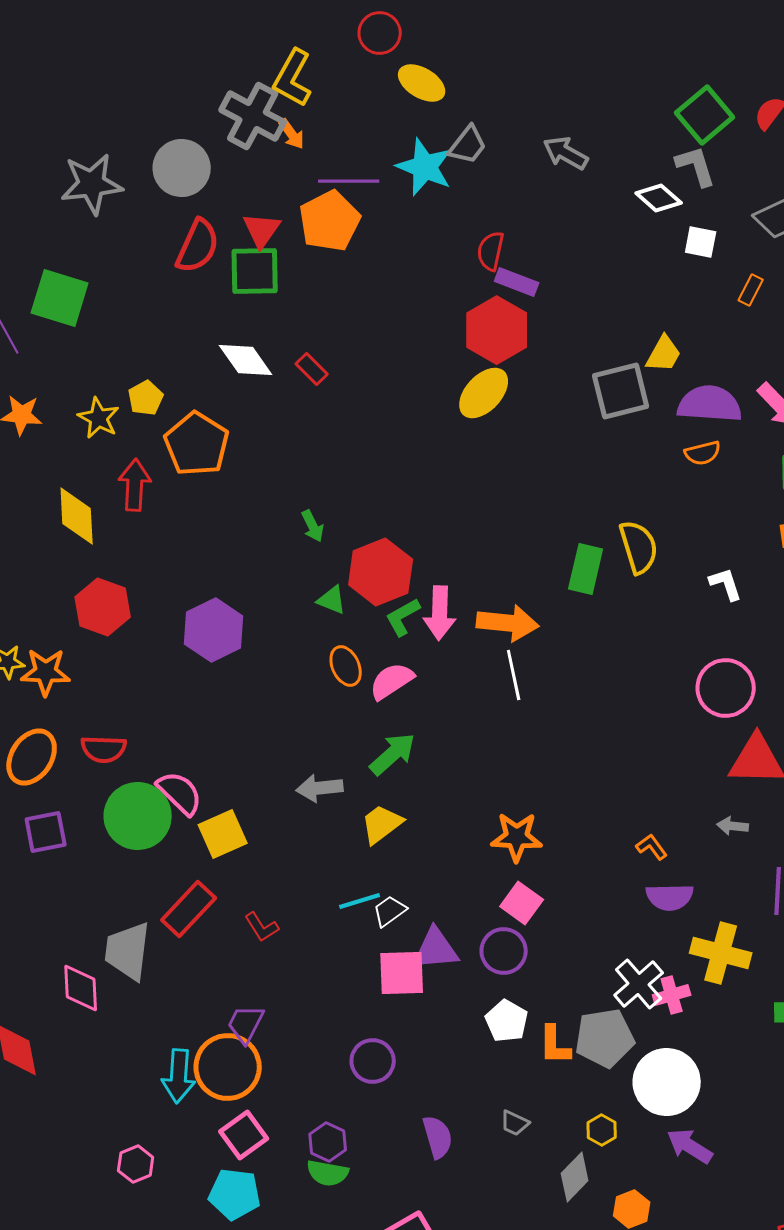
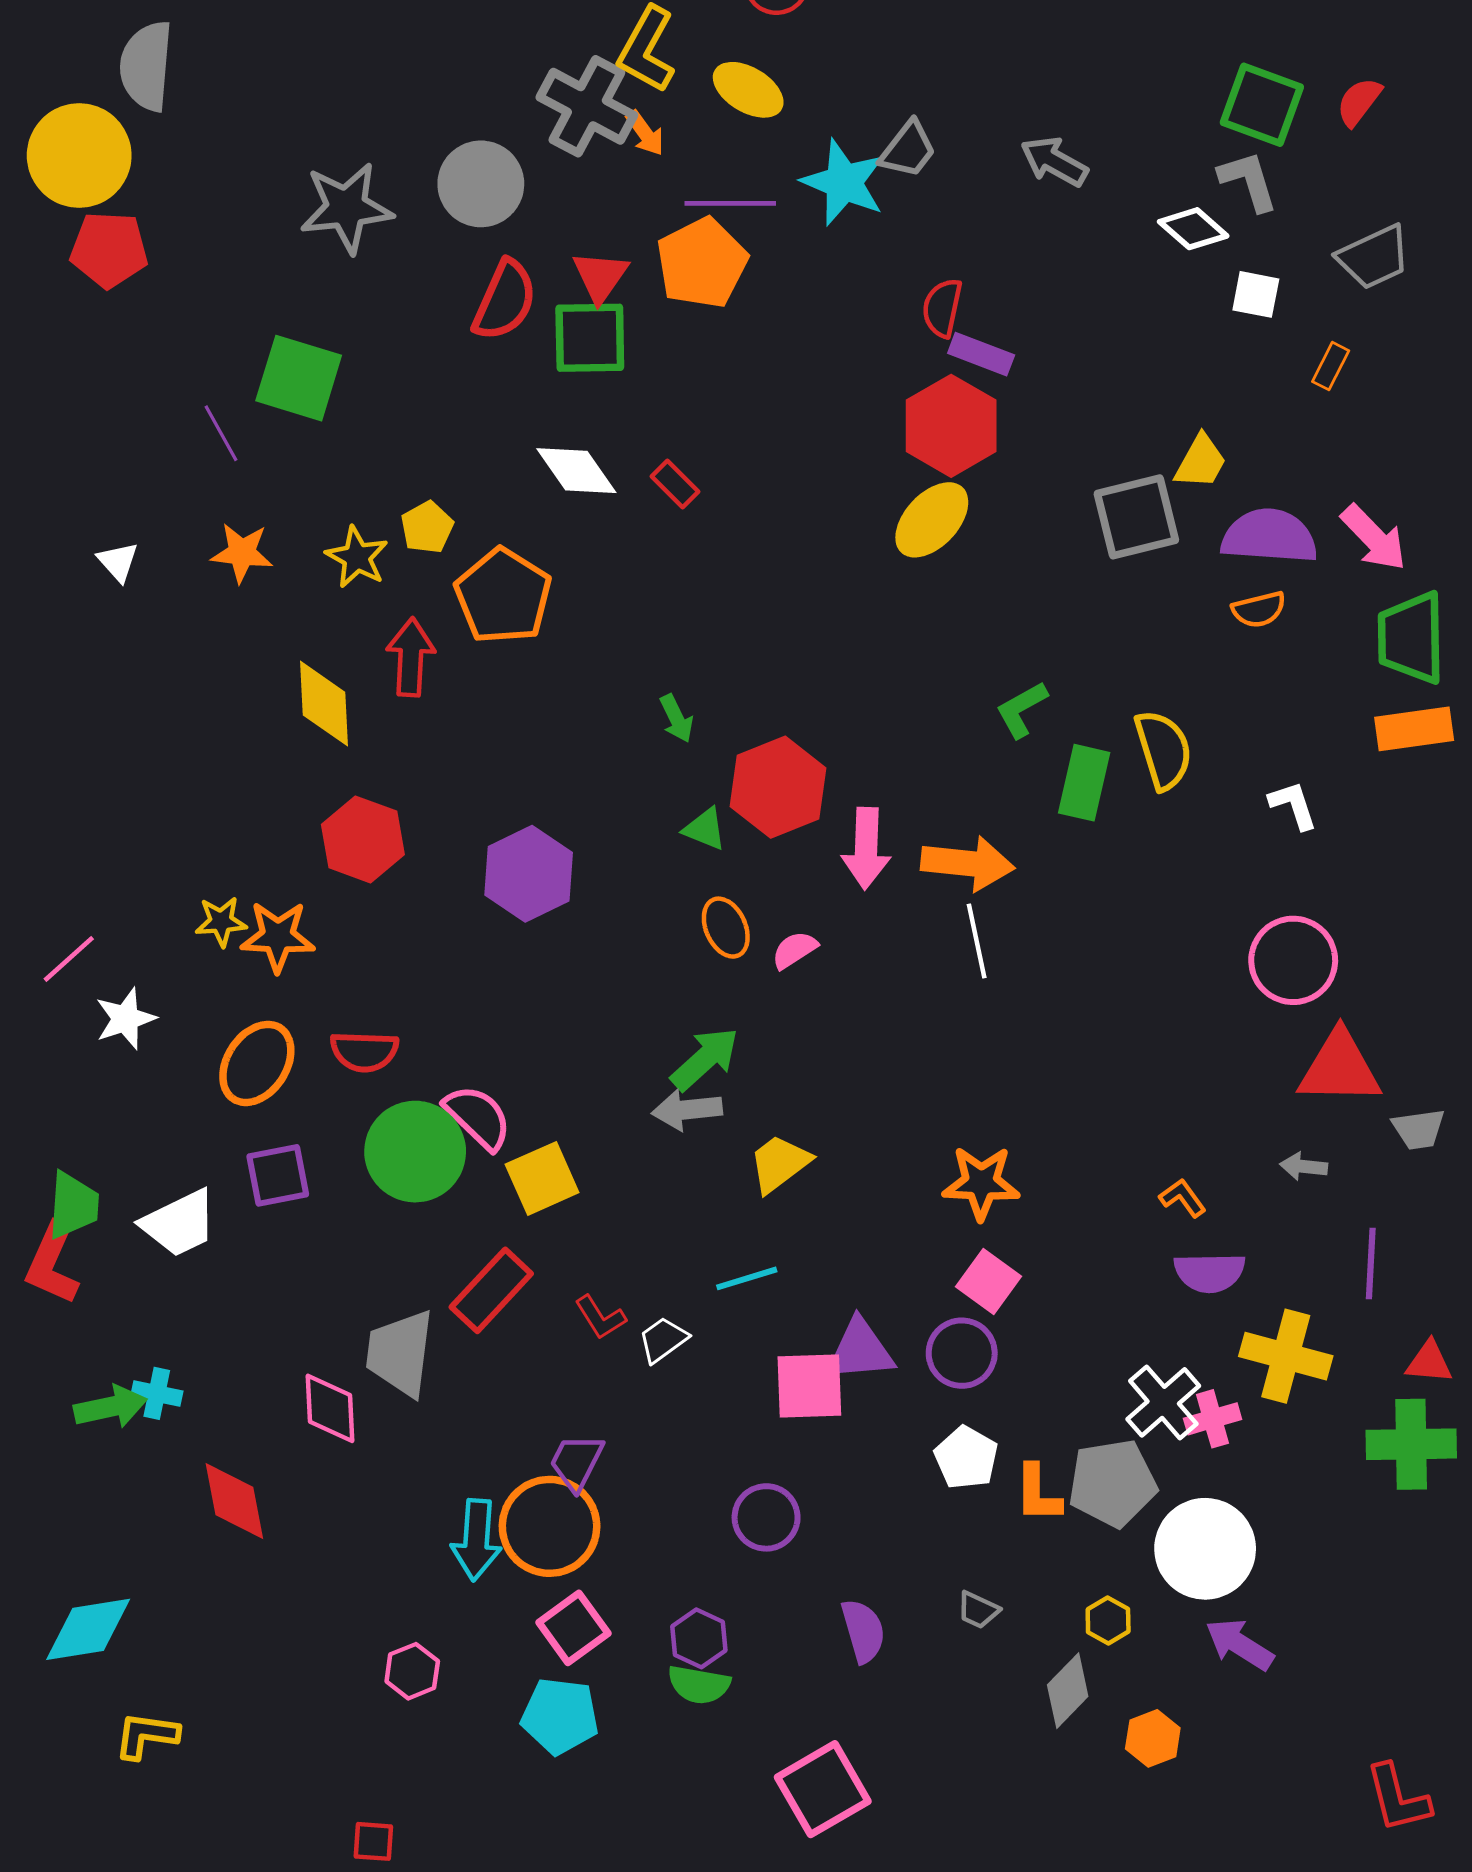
yellow ellipse: (422, 83) -> (748, 90), moved
green square: (705, 115) -> (1262, 105), turned -30
green L-shape: (403, 617) -> (1021, 710), moved
pink semicircle: (392, 681) -> (794, 950), size x0.7
green arrow: (393, 754) -> (705, 1059), moved
white trapezoid: (390, 911) -> (663, 1340), moved

